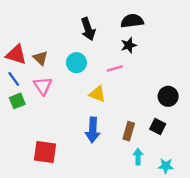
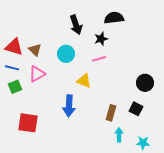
black star: (129, 45) -> (101, 39), moved
blue line: (14, 79) -> (12, 68), turned -40
pink triangle: (43, 86) -> (37, 74), turned 36
blue arrow: (93, 130) -> (69, 106), moved
red square: (45, 152) -> (28, 123), moved

